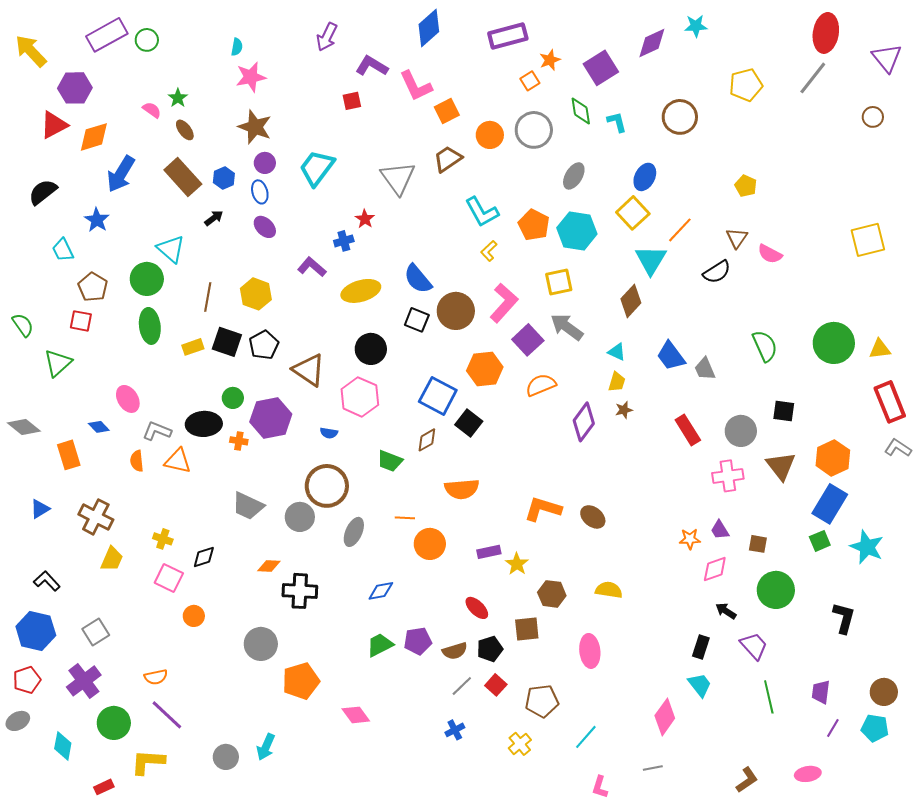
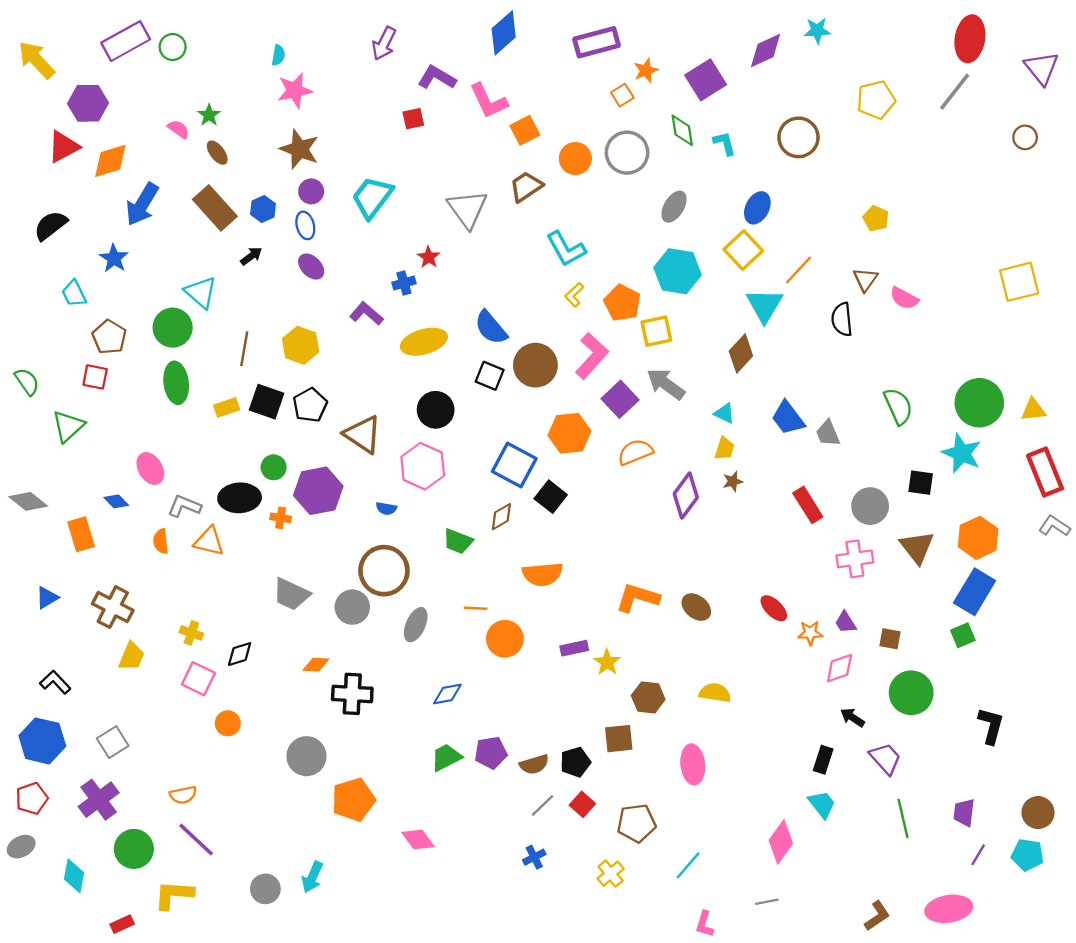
orange pentagon: (534, 225) -> (622, 303), moved
black semicircle: (717, 272) -> (842, 319), turned 116
cyan star: (867, 547) -> (962, 453), moved
red ellipse: (477, 608) -> (774, 608), moved
pink ellipse: (808, 774) -> (949, 909), size x1.5

